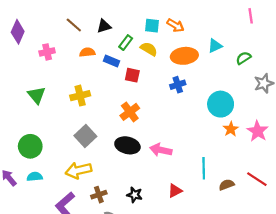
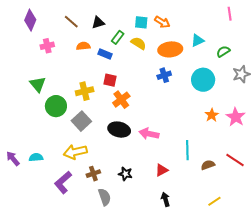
purple diamond: (18, 32) -> (30, 20), moved
red square: (132, 75) -> (110, 80), moved
yellow cross: (80, 96) -> (85, 91), moved
cyan circle: (221, 104) -> (203, 80), moved
green circle: (30, 146) -> (56, 106), moved

